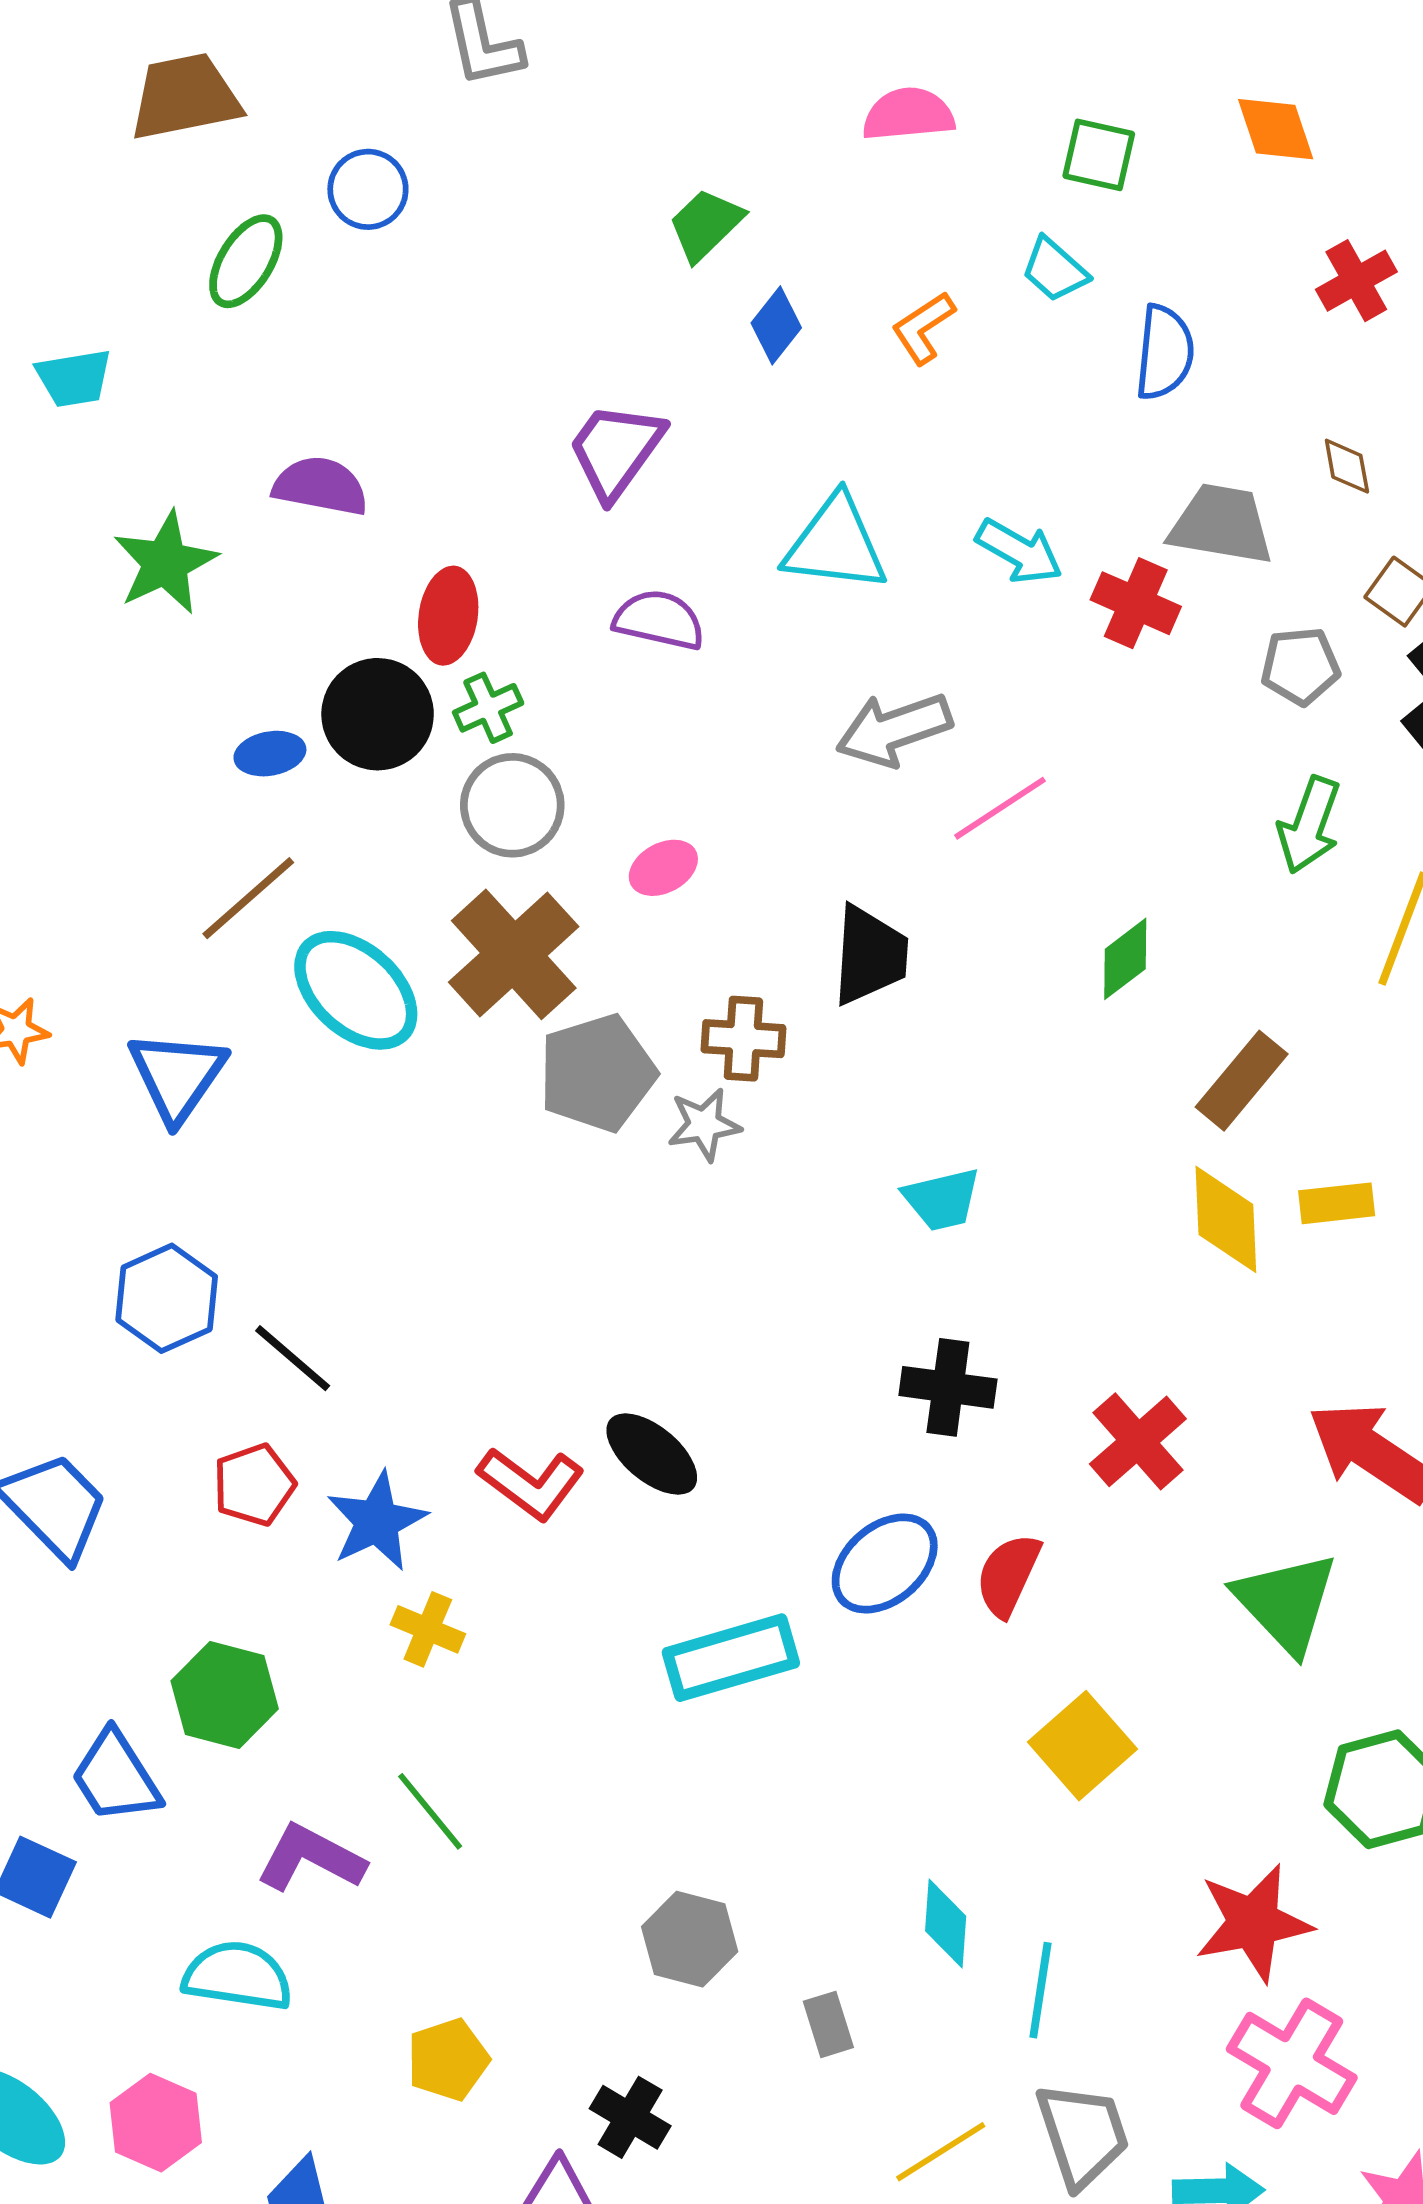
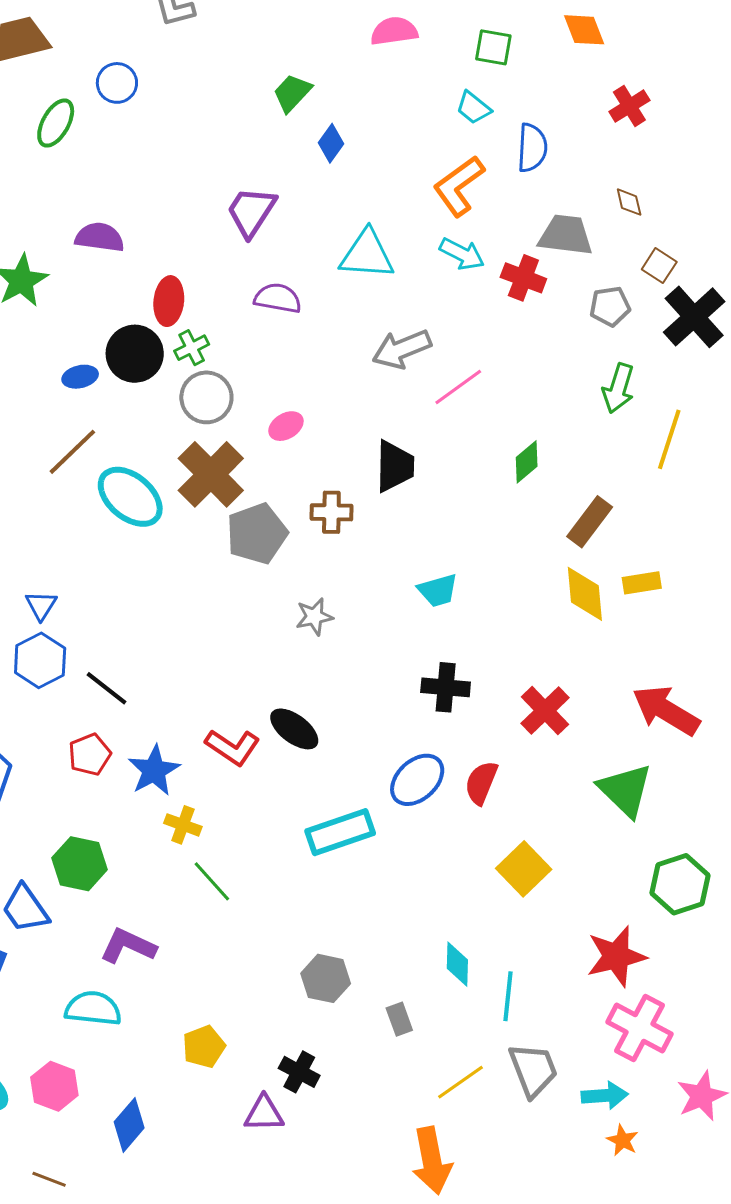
orange L-shape: (923, 328) -> (459, 186), moved, size x1.6
blue triangle: (177, 1076) -> (41, 605), moved, size x0.6
gray star: (704, 1125) -> (314, 617), moved
green line: (430, 1811) -> (212, 881), moved

